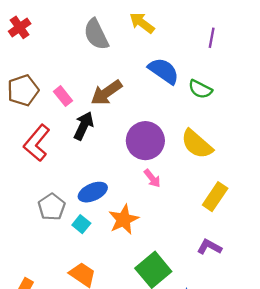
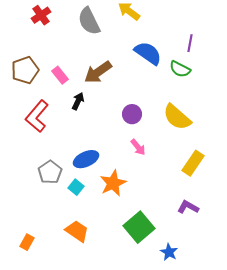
red cross: (20, 27) -> (41, 15), moved
purple line: (212, 38) -> (190, 43), moved
black arrow: (84, 126) -> (78, 101), size x0.7
purple circle: (145, 141) -> (132, 114), size x0.6

